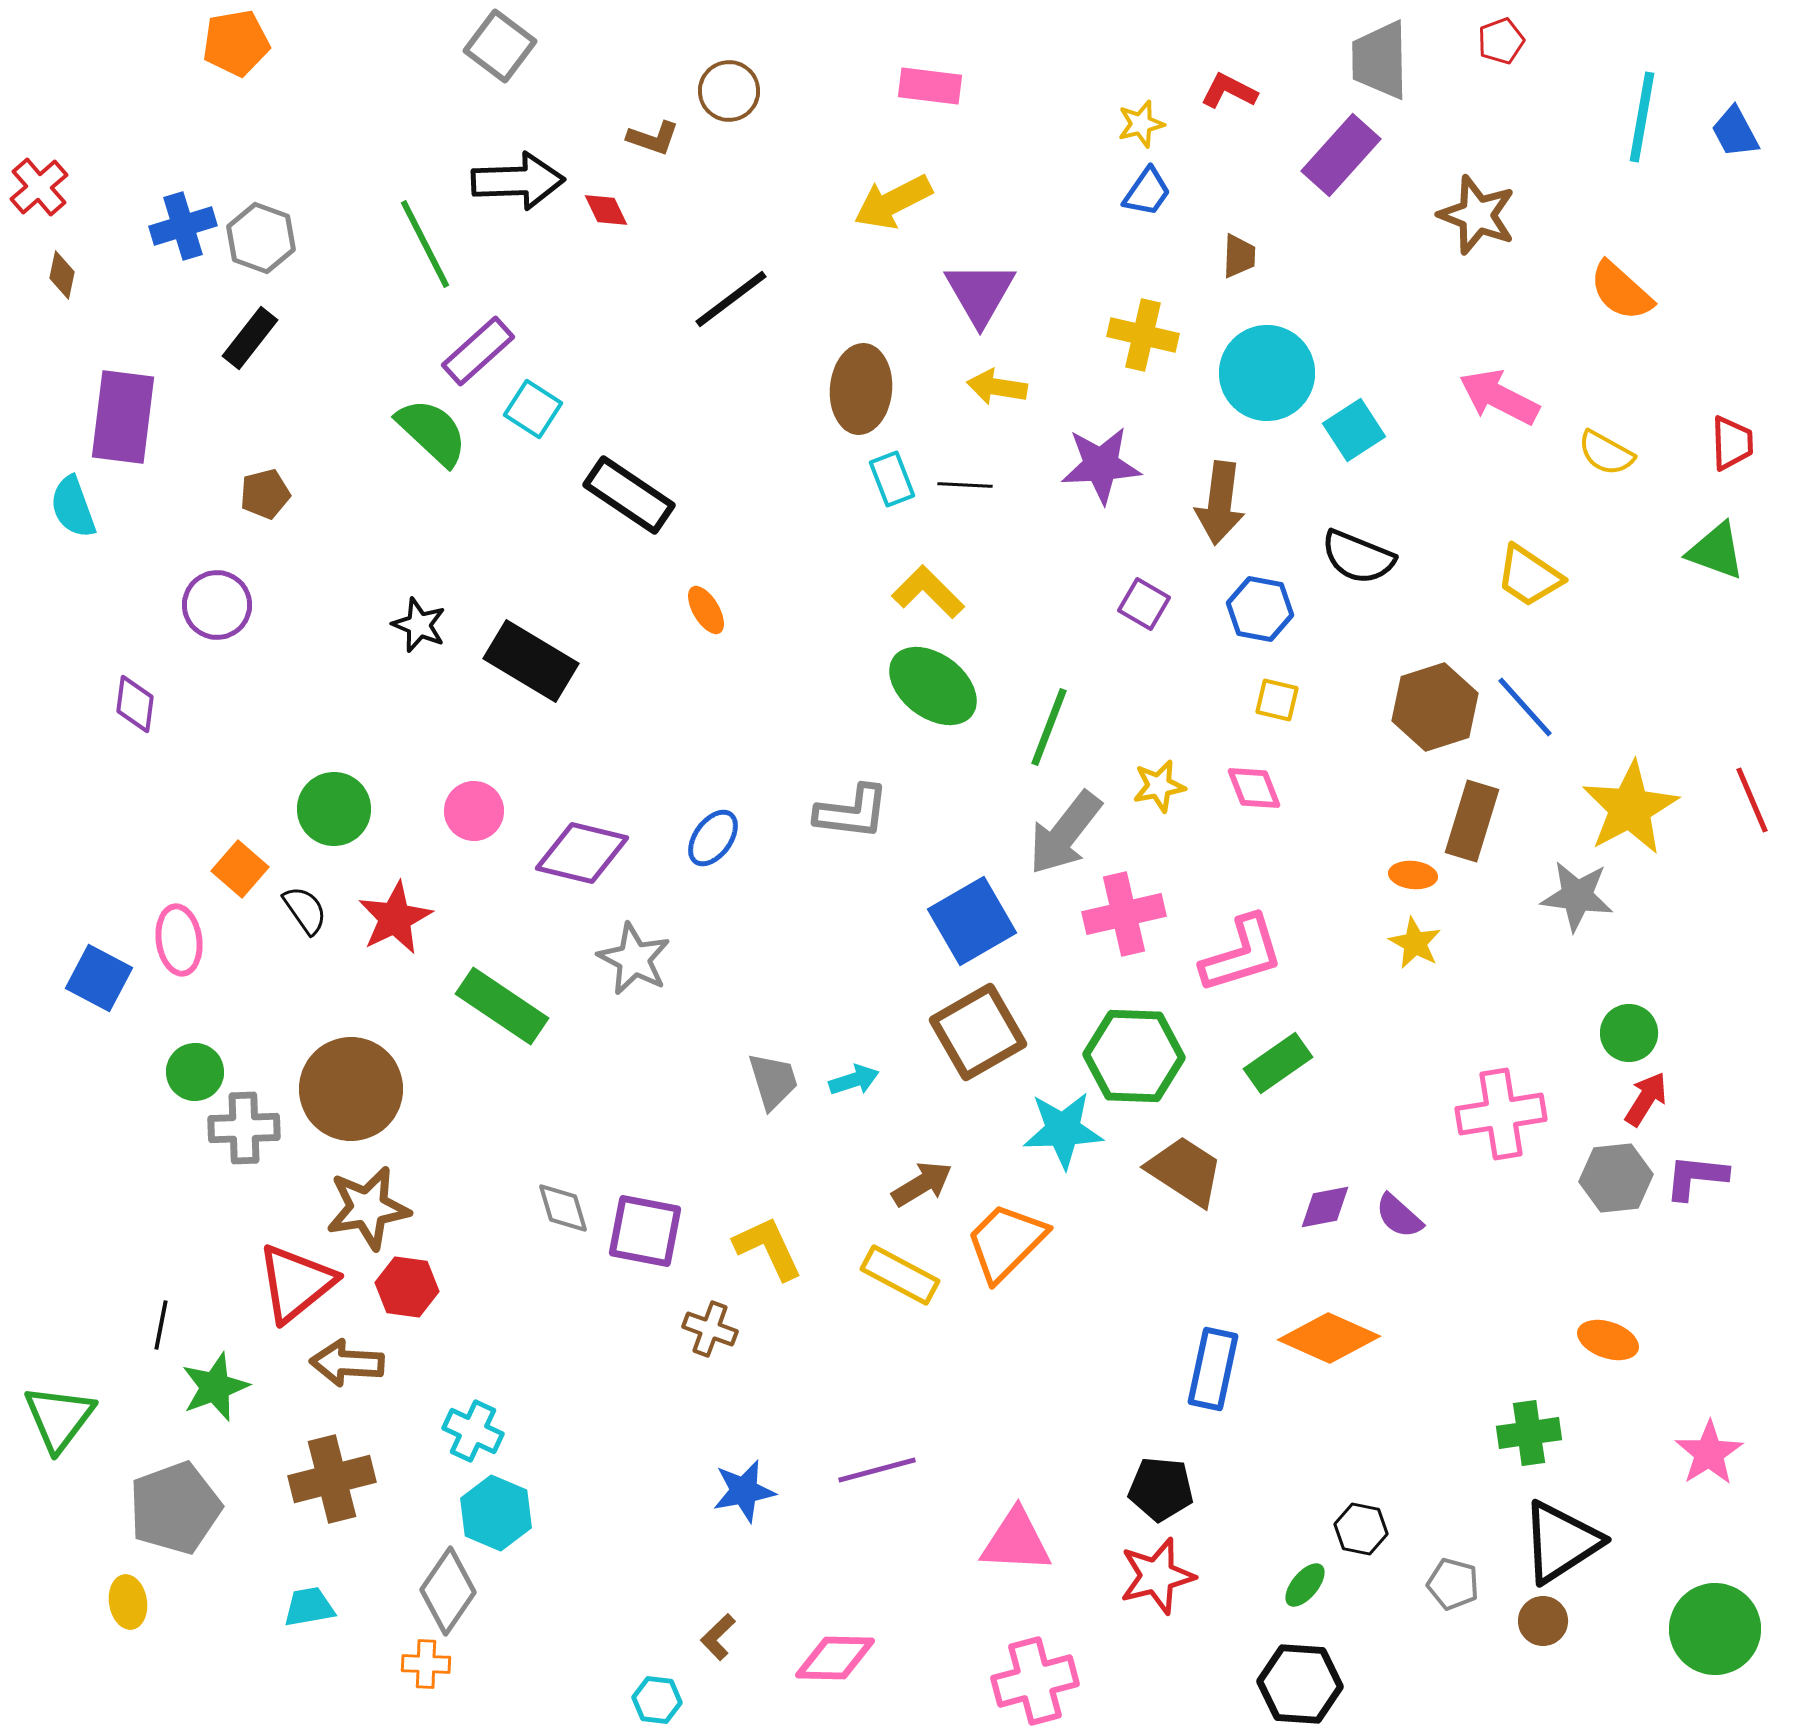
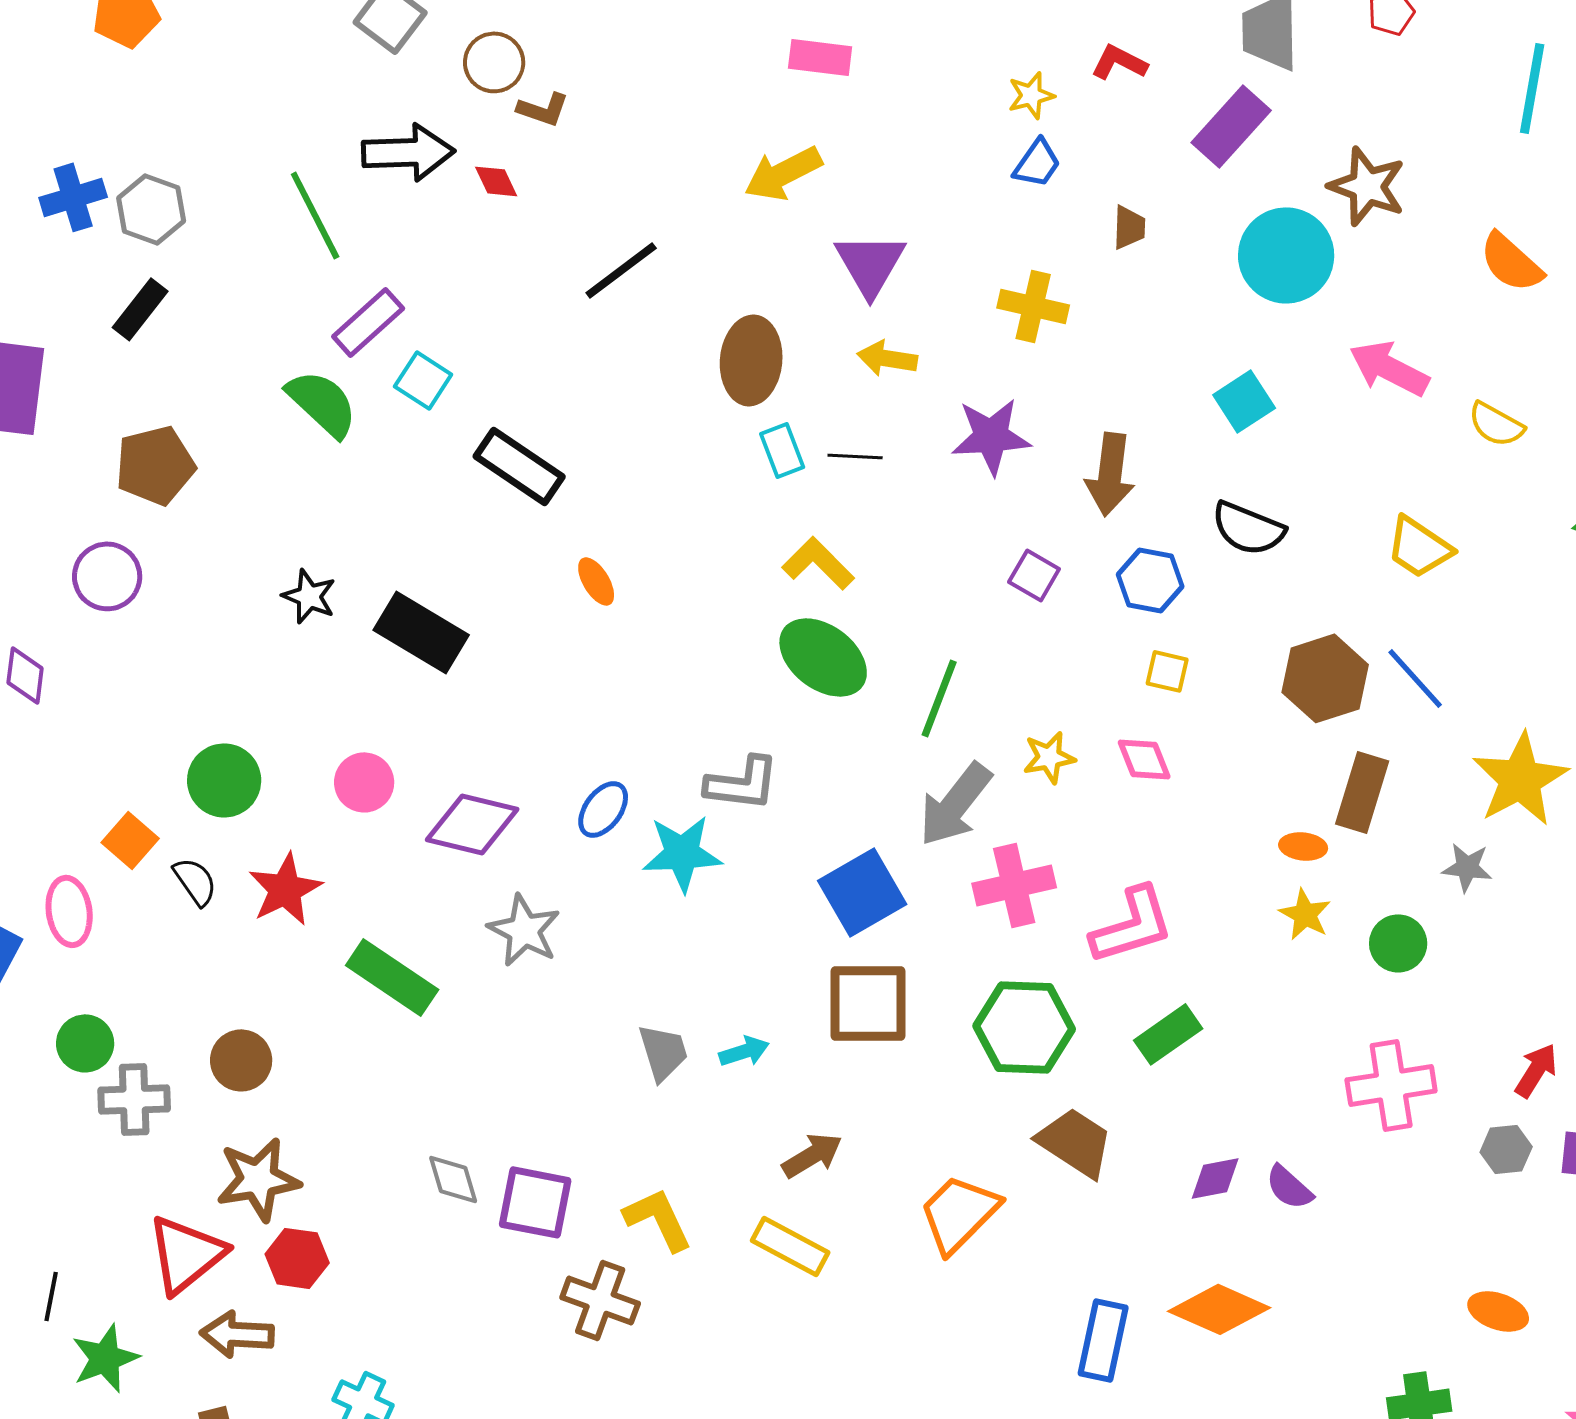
brown circle: (729, 91) -> (494, 62), moved
cyan circle: (1267, 373) -> (1286, 255), moved
brown pentagon: (265, 494) -> (155, 465), size x1.6
gray star: (1577, 896) -> (1467, 867), size x0.7
brown square: (978, 1032) -> (868, 1003), turned 30
green circle: (1629, 1033) -> (1398, 943), moved
brown circle: (351, 1089) -> (241, 1060), size x0.6
cyan star: (1063, 1130) -> (682, 853), moved
gray hexagon: (1616, 1178) -> (1506, 1149), size x0.7
orange trapezoid: (1006, 1242) -> (959, 1213), moved
brown cross: (710, 1329) -> (600, 1300), size x1.4

